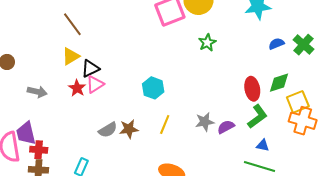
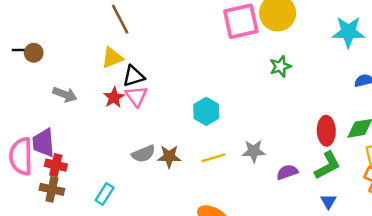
pink triangle: (95, 84) -> (136, 96), turned -42
gray star: (205, 122) -> (254, 151), moved
yellow line: (165, 124) -> (213, 158), turned 42
blue triangle: (263, 145) -> (328, 201), turned 40

